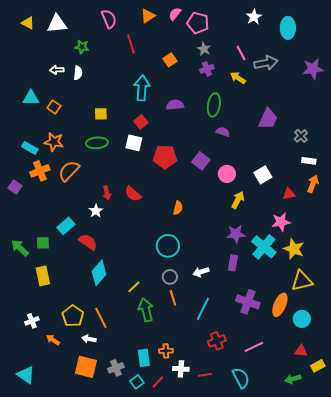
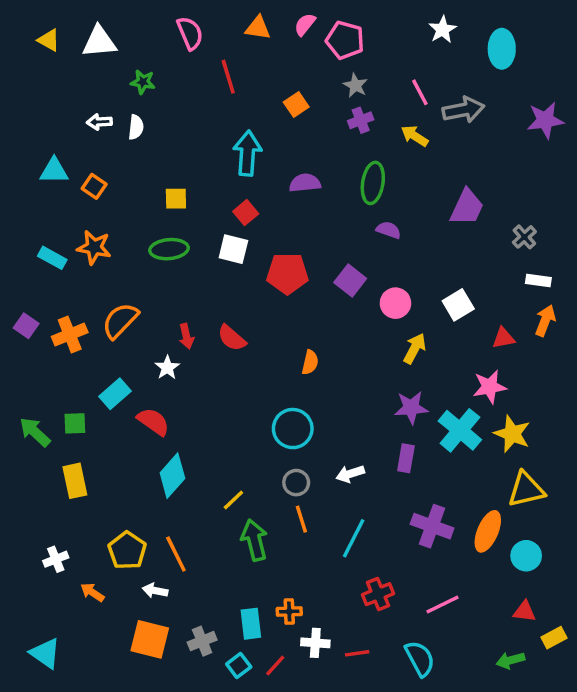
orange triangle: (148, 16) -> (258, 28), turned 42
orange cross: (40, 171) -> (70, 334), moved
orange semicircle: (69, 171) -> (120, 321), moved

